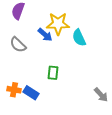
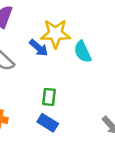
blue rectangle: (31, 93) -> (48, 123), moved

